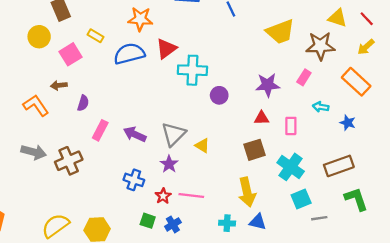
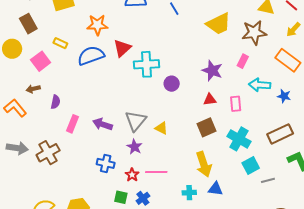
purple star: (268, 85) -> (212, 71), turned 30
cyan arrow: (321, 107) -> (260, 85), size x1.5

